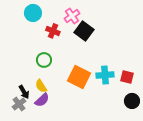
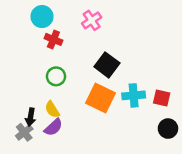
red cross: (53, 31) -> (53, 39), moved
black square: (84, 31) -> (107, 65), moved
black arrow: (24, 92) -> (31, 117), turned 40

